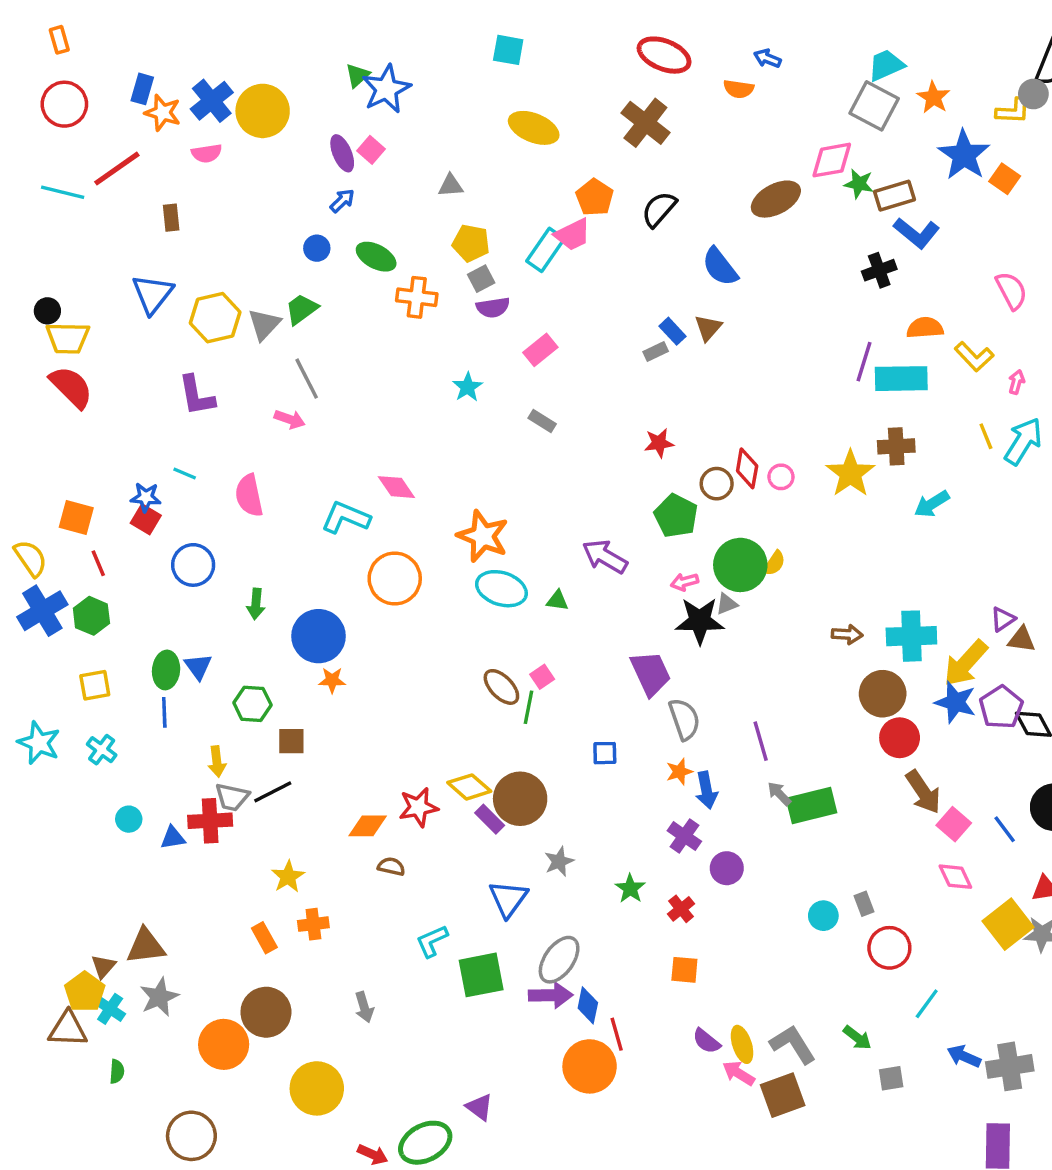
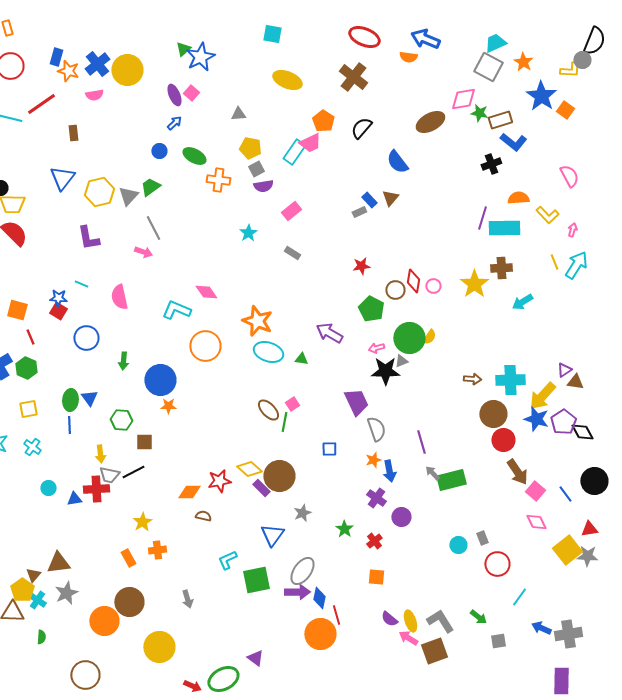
blue arrow: (767, 58) -> (425, 39), size x1.8

